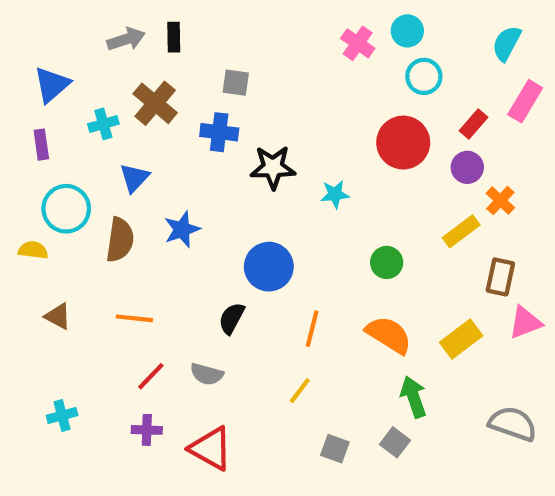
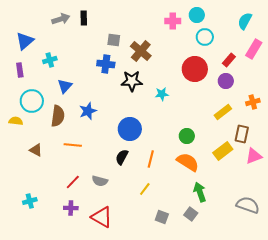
pink cross: (358, 43) -> (173, 21), turned -35
brown cross: (155, 103) -> (141, 51), moved
orange cross: (500, 200) -> (253, 102), moved, turned 32
green circle: (387, 262) -> (187, 136), moved
brown triangle: (58, 316) -> (36, 150), moved
orange line: (134, 318) -> (73, 145), moved
black semicircle: (232, 318) -> (122, 157), moved
yellow rectangle: (461, 339) -> (223, 151), moved

